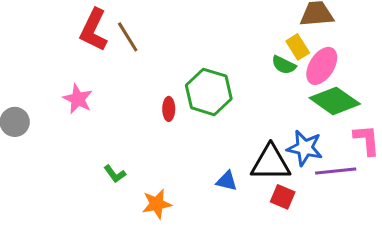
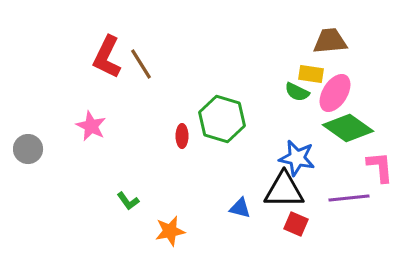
yellow rectangle: (298, 47) -> (311, 74), turned -50
blue star: (305, 148) -> (297, 158), moved

